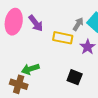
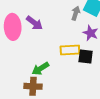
yellow rectangle: (63, 38) -> (70, 50), moved
black square: (75, 77) -> (86, 57), moved

